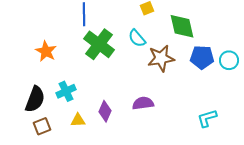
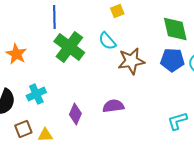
green diamond: (182, 26) -> (175, 29), moved
yellow triangle: (78, 120) -> (45, 135), moved
brown square: (42, 126) -> (23, 129), moved

